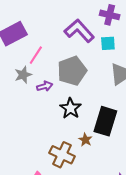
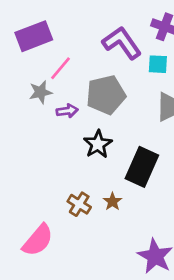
brown star: (85, 140) -> (112, 202), moved
brown cross: (62, 155) -> (79, 204), size x0.7

